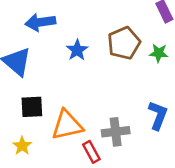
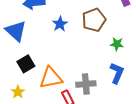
green star: (159, 53) -> (117, 44), moved
black square: (32, 107) -> (26, 64), turned -30

